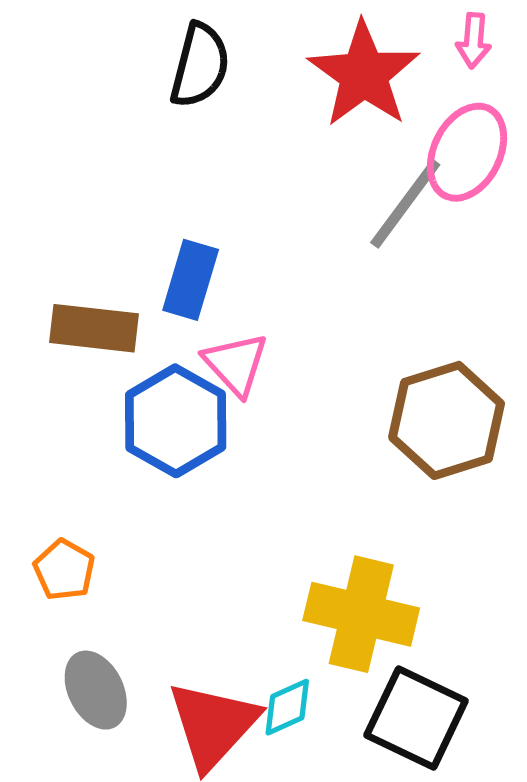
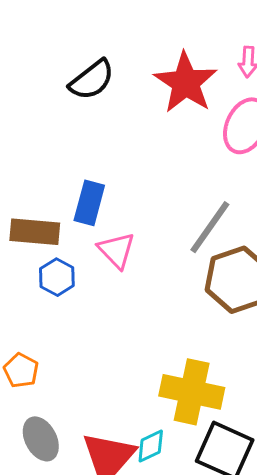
black semicircle: (200, 65) -> (92, 80), turned 39
gray line: (405, 204) -> (210, 227), moved
blue hexagon: (176, 421) -> (57, 277), moved, size x0.6

